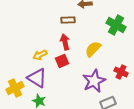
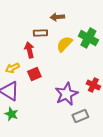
red arrow: (65, 42) -> (29, 50), moved
yellow semicircle: (93, 49) -> (64, 44), moved

